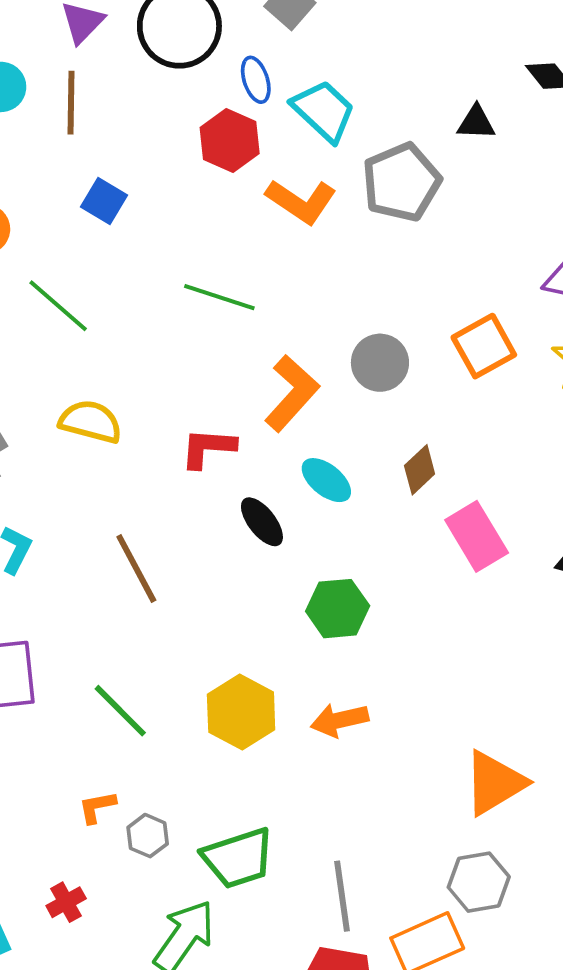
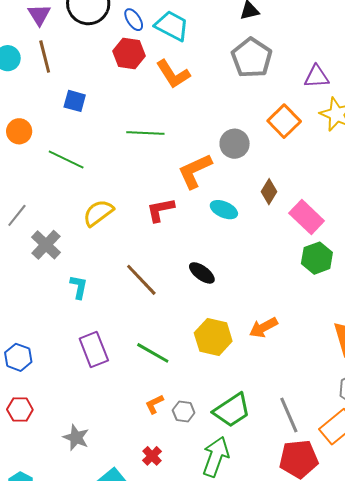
gray pentagon: (401, 182) -> (252, 58), moved
orange L-shape: (301, 201) -> (173, 74), turned 39
orange L-shape: (292, 393) -> (195, 171), turned -141
yellow semicircle: (91, 422) -> (98, 213), turned -36
black ellipse: (262, 522) -> (202, 273), moved
green hexagon: (338, 609) -> (317, 258), moved

